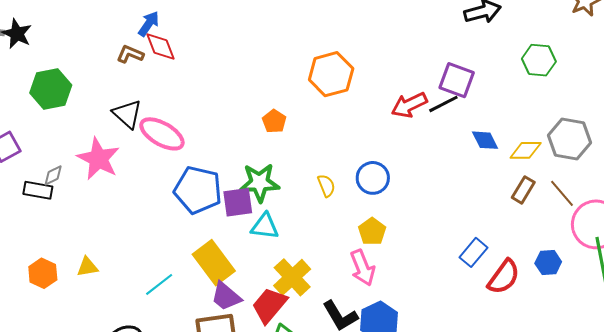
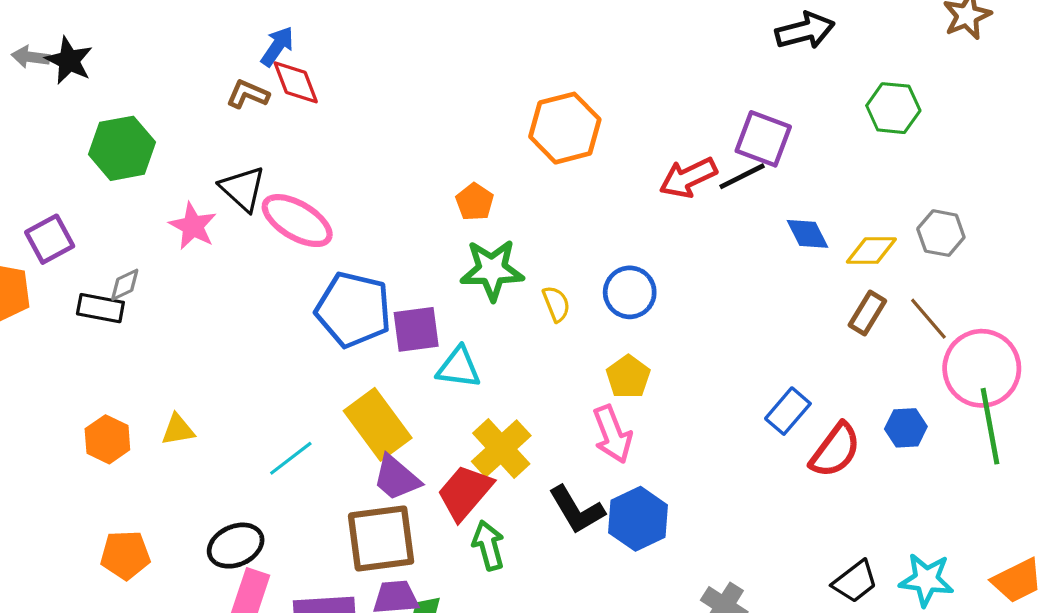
gray hexagon: (570, 139) -> (941, 233), size x0.7
pink star: (98, 159) -> (193, 226), moved, size x0.7
green star: (260, 183) -> (492, 270), moved

